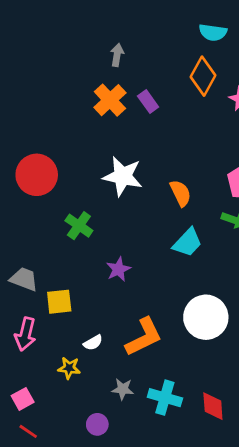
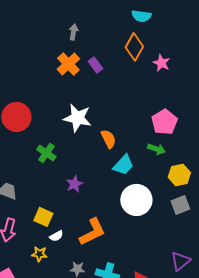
orange semicircle: (180, 193) -> (108, 139), moved
yellow square: (59, 302) -> (43, 217), moved, turned 30
white circle: (206, 317) -> (136, 200), moved

